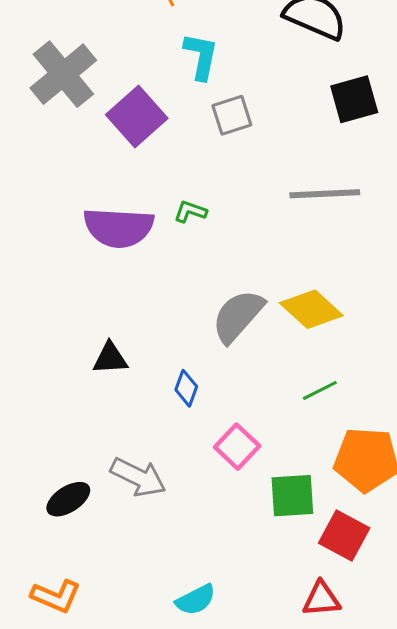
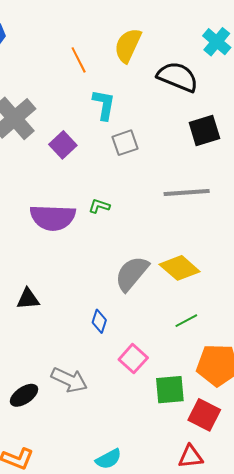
purple square: (137, 116) -> (63, 145), size x0.7
black triangle: (110, 358) -> (28, 299), moved

